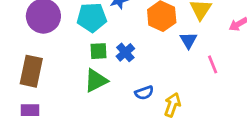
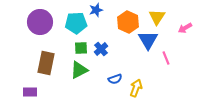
blue triangle: (189, 40) -> (148, 40), size x1.5
brown rectangle: (31, 71) -> (46, 63), moved

